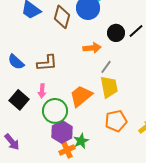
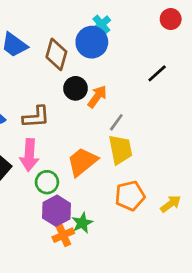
black circle: (116, 33) -> (76, 88), moved
orange arrow: (92, 48) -> (97, 97), turned -48
pink arrow: (42, 91) -> (29, 155), size x1.6
green circle: (55, 111) -> (47, 182), size x0.7

